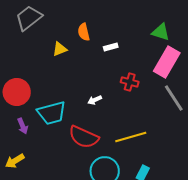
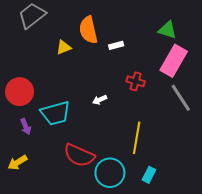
orange semicircle: (84, 32) -> (88, 30), size x1.5
red semicircle: (84, 137) -> (79, 155), moved
yellow line: (131, 137) -> (137, 138), turned -64

